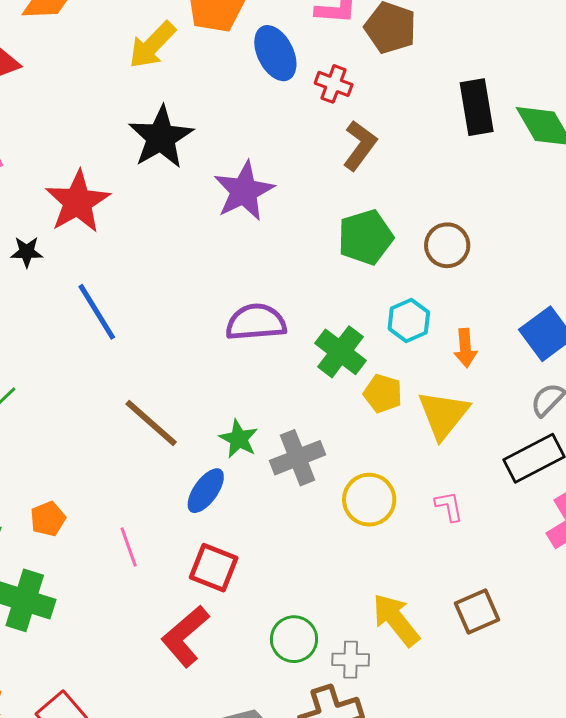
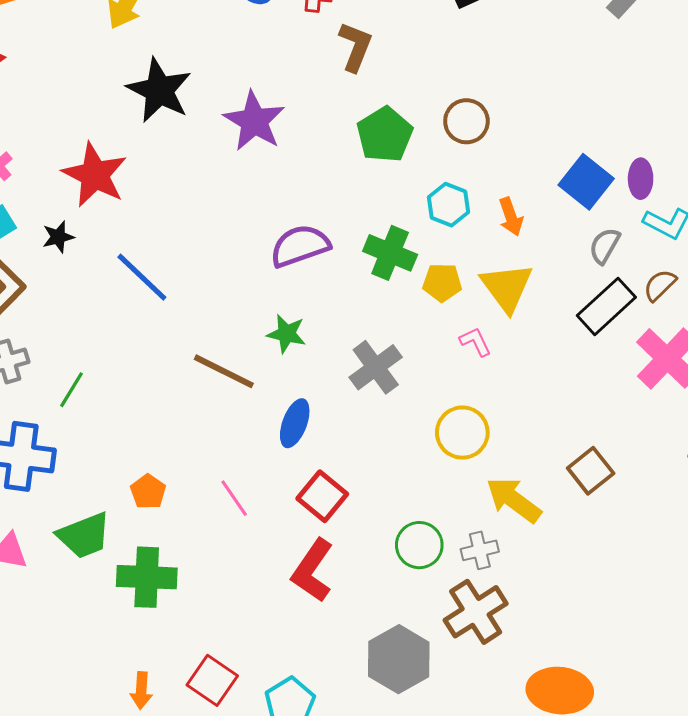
green star: (239, 439) -> (287, 334), moved
yellow circle: (369, 500) -> (462, 433), moved
pink L-shape: (449, 506) -> (475, 342), moved
red square: (214, 568) -> (322, 496), turned 33

